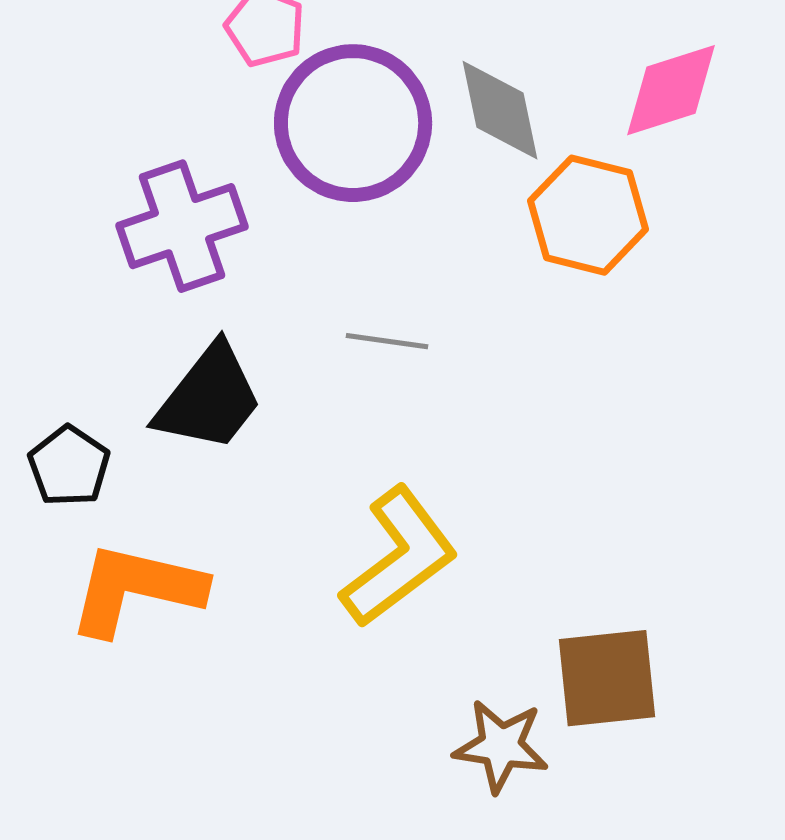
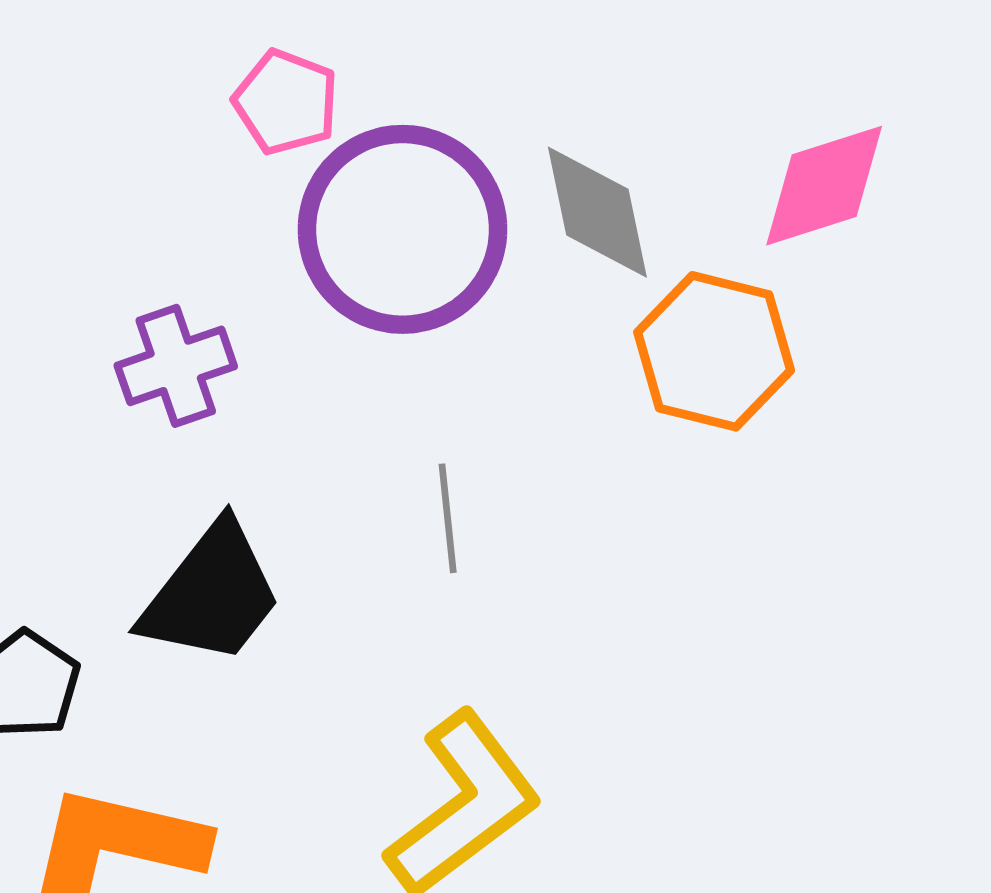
purple cross: (182, 226) -> (176, 366), size x0.7
gray line: (387, 341) -> (448, 518), turned 76

